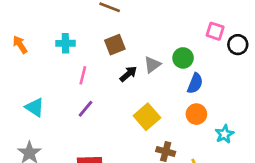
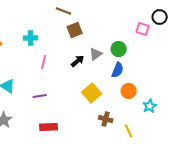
brown square: (115, 45) -> (75, 30), moved
black circle: (238, 45) -> (160, 17), moved
blue semicircle: (195, 83) -> (118, 70), moved
purple line: (86, 109) -> (40, 96), moved, turned 40

